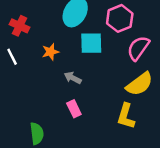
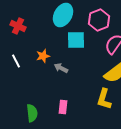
orange star: (50, 52) -> (43, 56), moved
white line: (12, 57) -> (16, 61), moved
pink rectangle: (74, 109) -> (63, 107), moved, turned 32

